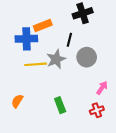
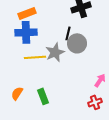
orange rectangle: (43, 26) -> (27, 13), moved
gray circle: (87, 57) -> (77, 43), moved
green rectangle: (60, 105) -> (43, 96), moved

